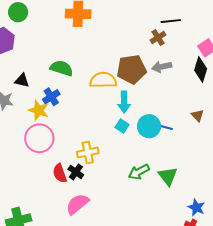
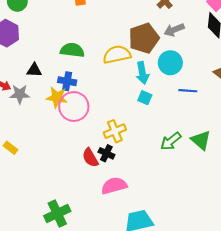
blue cross: (51, 97) -> (67, 81), turned -36
cyan circle: (149, 126) -> (170, 63), moved
pink circle: (39, 138) -> (74, 107), moved
pink semicircle: (77, 204) -> (114, 186), turned 35

